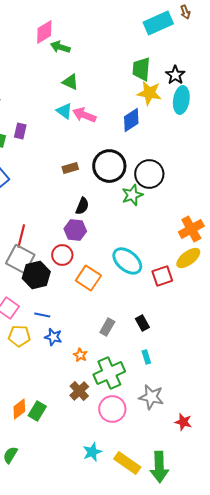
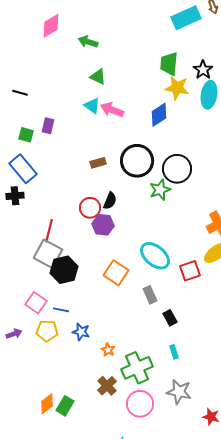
pink diamond: (44, 32) -> (51, 26), moved
red circle: (62, 255) -> (90, 208), moved
blue line: (42, 315) -> (61, 310), moved
gray rectangle: (107, 327) -> (150, 295), moved, turned -54

